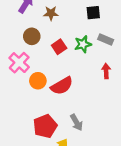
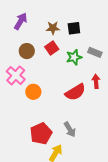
brown star: (51, 13) -> (53, 28), moved
black square: (93, 13) -> (74, 28), moved
red square: (59, 47) -> (52, 48), moved
red semicircle: (62, 86) -> (75, 92), moved

